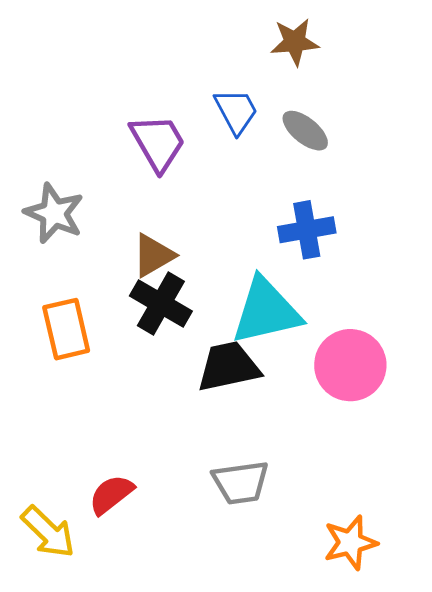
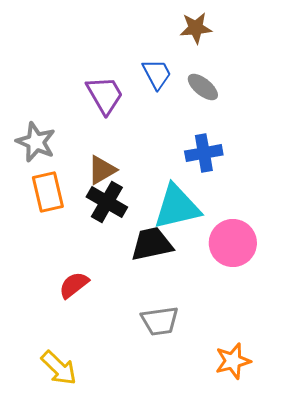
orange rectangle: (66, 329) -> (48, 192), moved
red semicircle: (111, 494) -> (74, 285), moved
yellow arrow: (48, 532) -> (59, 368), moved

